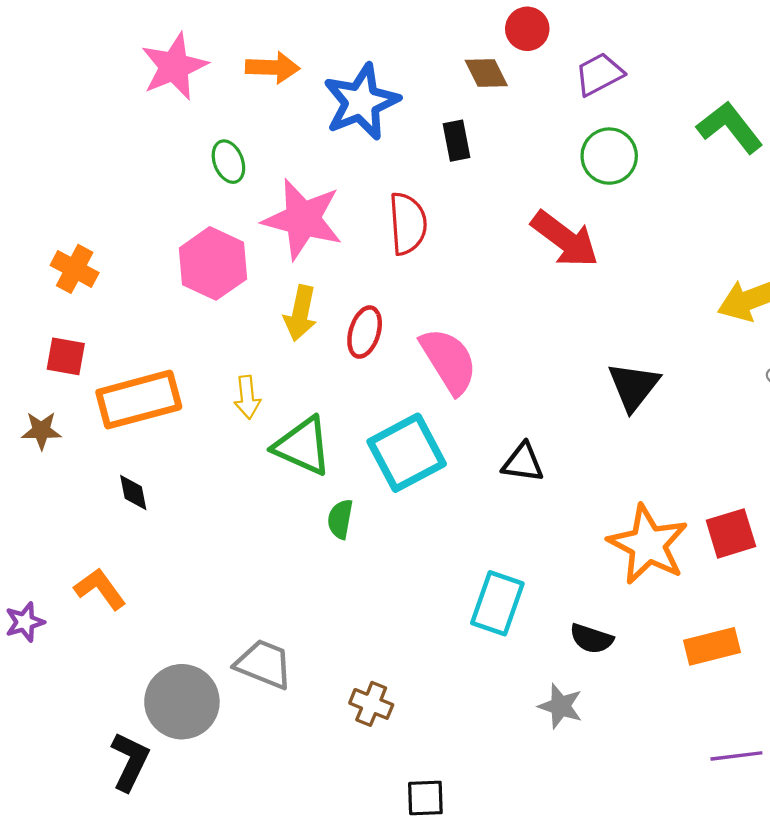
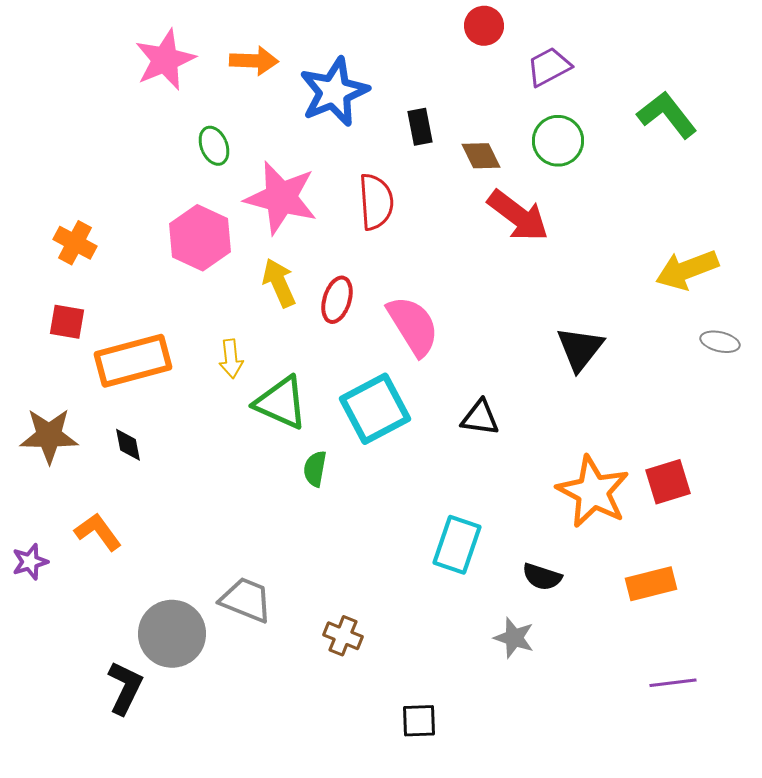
brown diamond: (486, 73) -> (481, 156), moved
yellow arrow: (300, 313) -> (279, 283), turned 144
brown star: (41, 431) -> (49, 436), moved, size x1.6
black square: (425, 798) -> (419, 721), moved

